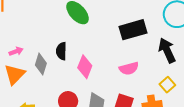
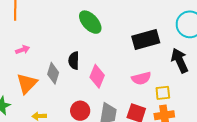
pink arrow: (16, 51) -> (23, 50), moved
yellow square: (167, 85) -> (163, 93), moved, turned 35

